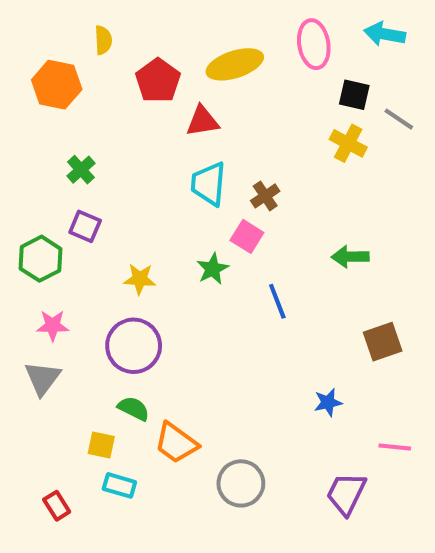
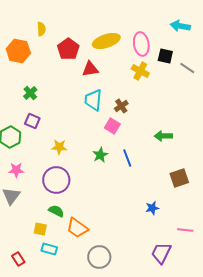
pink ellipse: (314, 44) -> (141, 44), moved
yellow cross: (348, 143) -> (140, 71), moved
green star: (213, 269) -> (100, 155), moved
gray circle: (241, 483) -> (99, 257), moved

